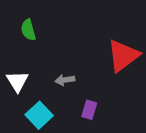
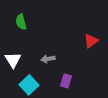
red triangle: (123, 56) -> (91, 41), size x0.6

